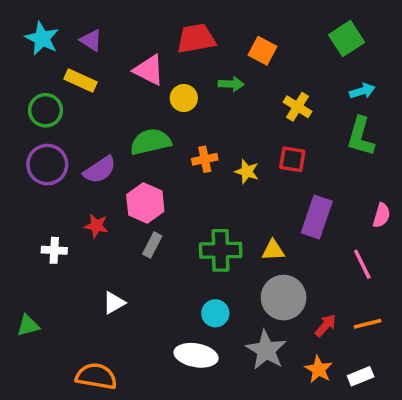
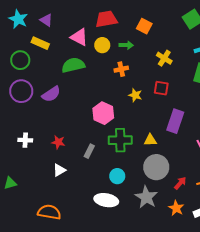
yellow circle: (184, 98) -> (102, 45), moved
green semicircle: (151, 142) -> (73, 65), moved
orange cross: (205, 159) -> (121, 69), moved
pink hexagon: (145, 203) -> (103, 113), moved
red star: (96, 226) -> (58, 142), moved
gray rectangle: (152, 245) -> (89, 151), moved

